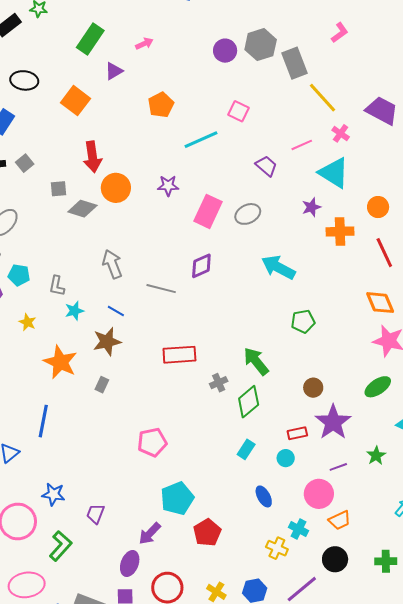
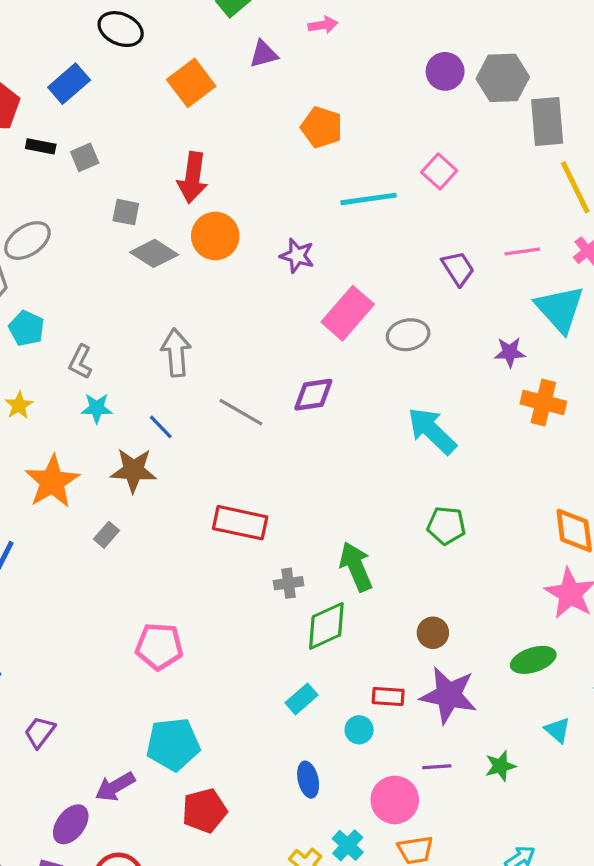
orange pentagon: (161, 105) -> (322, 127), turned 30
purple star: (333, 422) -> (449, 695), turned 30

